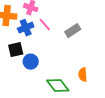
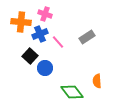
pink line: (45, 25) -> (58, 42), moved
black square: (16, 50) -> (30, 56), turned -35

